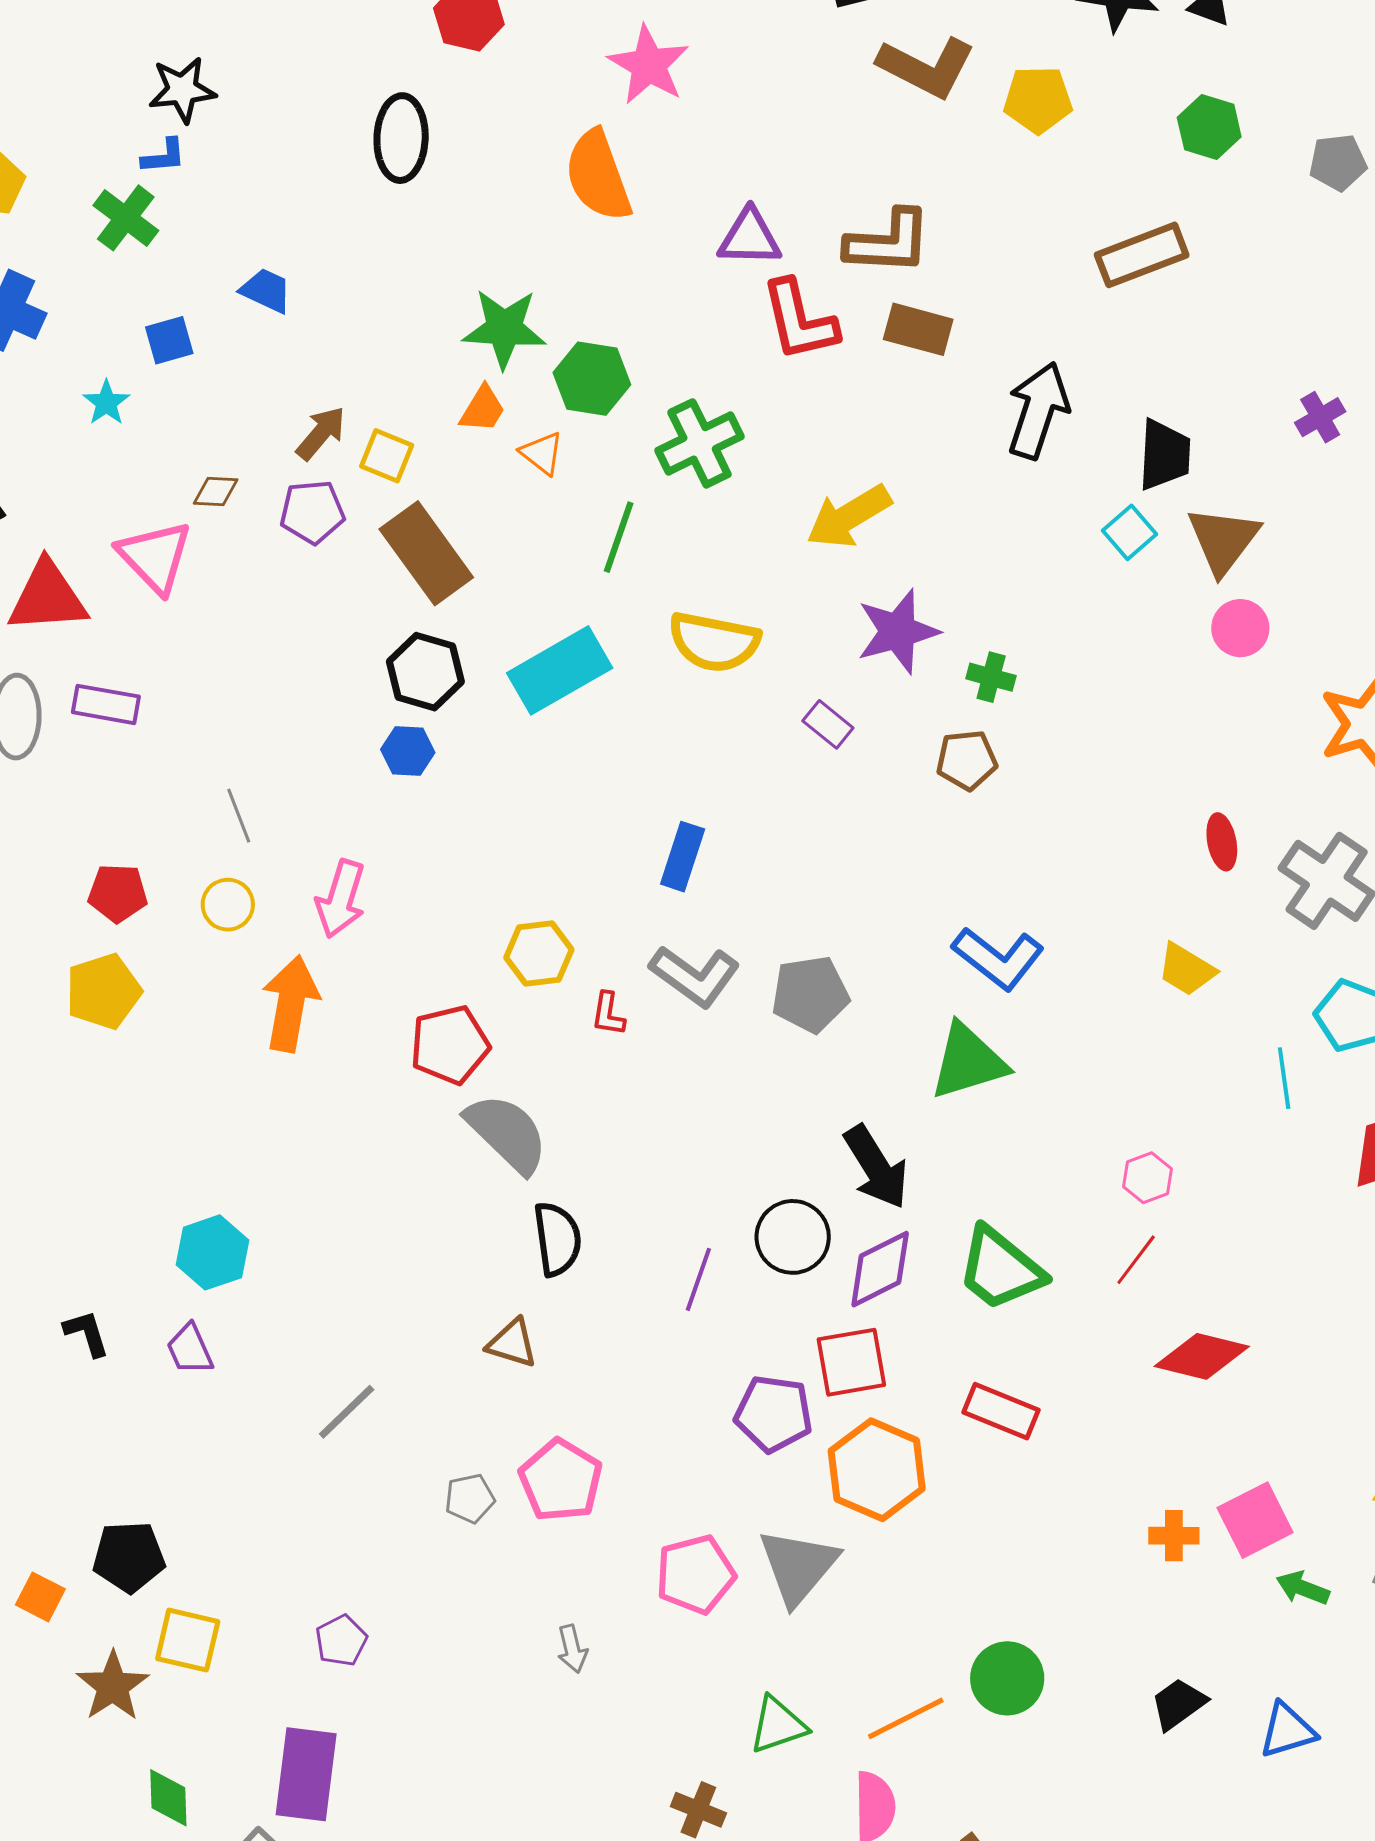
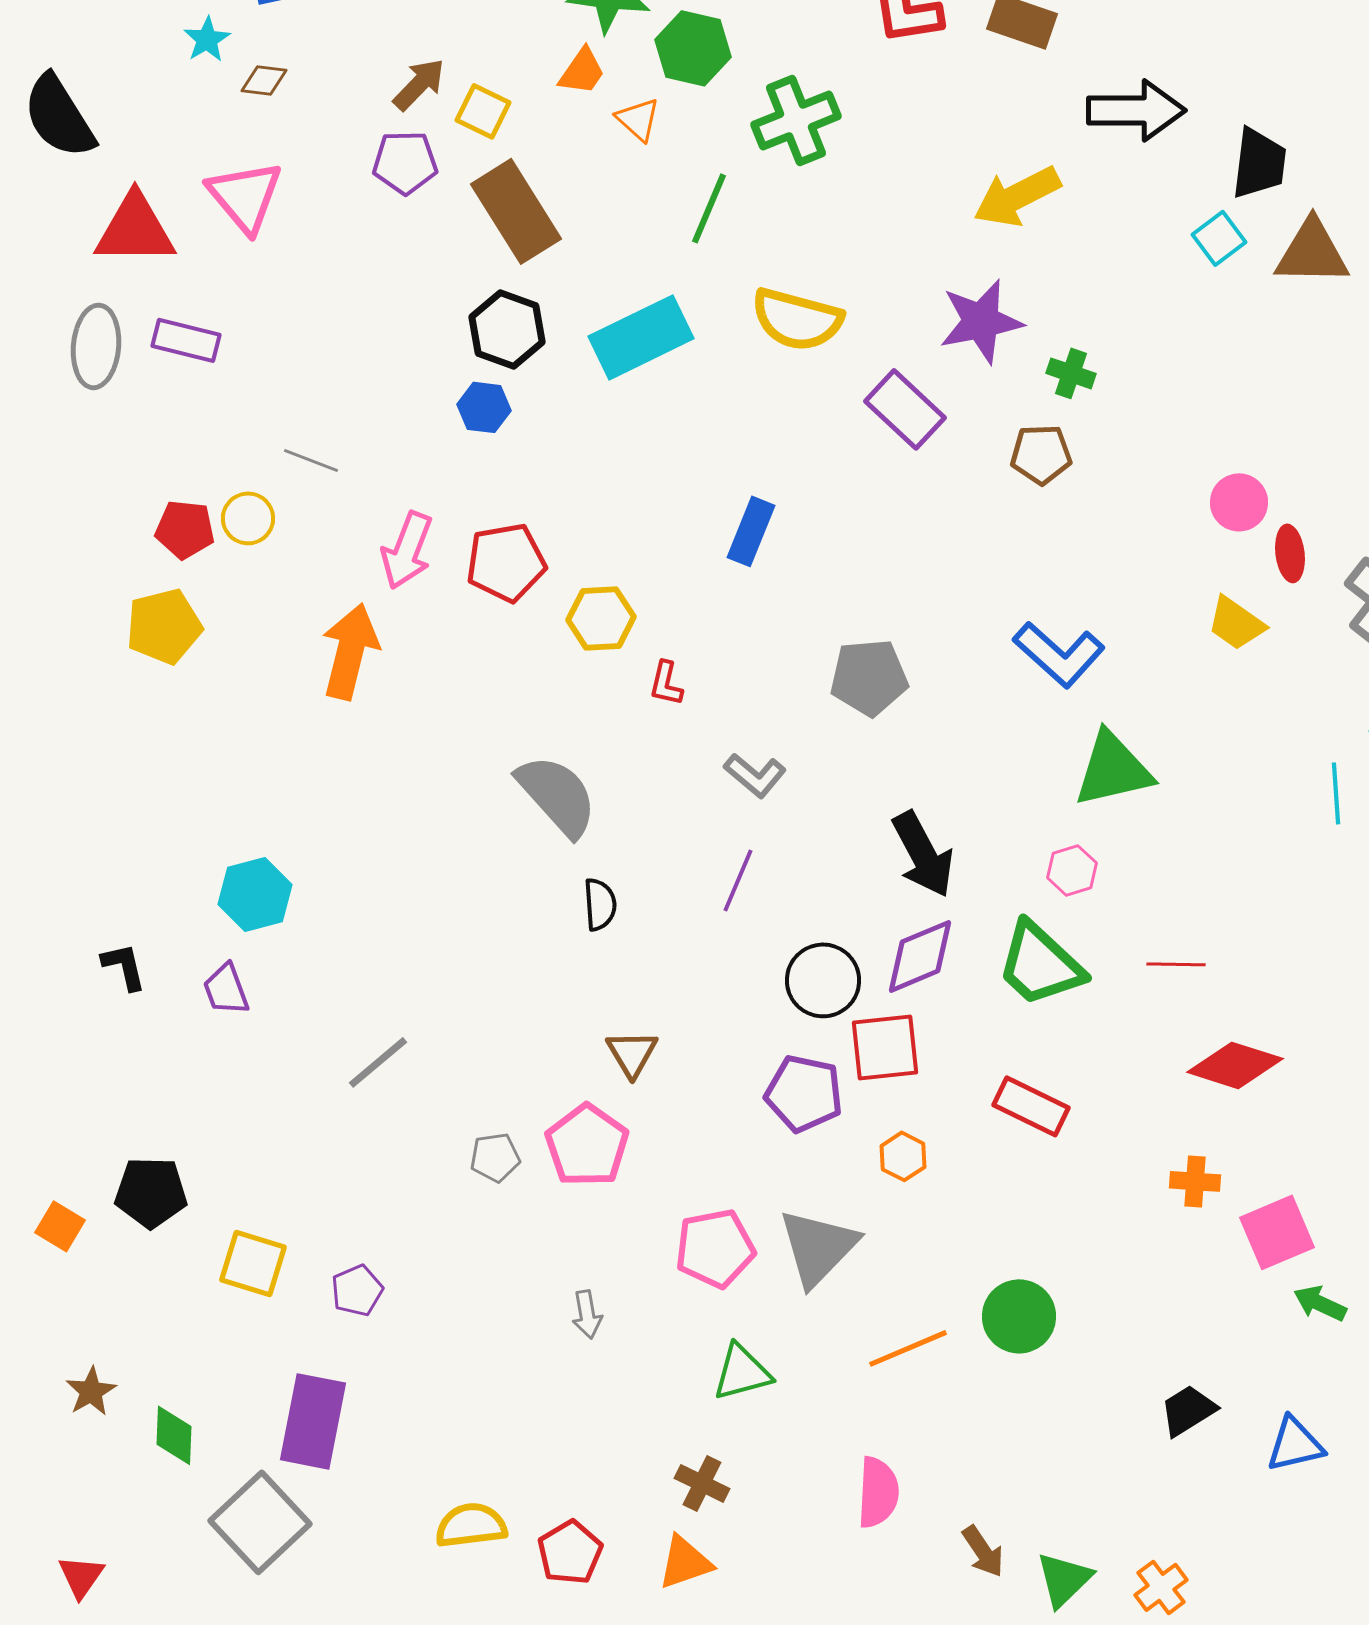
black arrow: (1038, 410) -> (1136, 110), turned 68
brown diamond: (216, 491) -> (264, 80), moved
yellow arrow: (849, 516) -> (1017, 196), moved
brown triangle: (1223, 540) -> (1312, 252), turned 50
pink circle: (1240, 628) -> (1239, 502), moved
purple rectangle: (828, 724) -> (905, 409), size x1.6
gray line: (239, 816) -> (311, 460), turned -52
yellow circle: (228, 905) -> (248, 518), moved
yellow trapezoid: (1186, 970) -> (1236, 623), moved
gray L-shape: (695, 976) -> (755, 775), moved, size x0.7
red pentagon: (450, 1045) -> (506, 562), moved
green triangle: (968, 1062) -> (1113, 769), moved
pink hexagon: (1147, 1178) -> (1072, 870), moved
black circle: (793, 1237) -> (823, 980), moved
black semicircle: (557, 1239) -> (600, 904), size x0.7
red line: (1136, 1260) -> (1176, 964), turned 50
purple line: (698, 1279) -> (738, 880), moved
brown triangle: (512, 1343) -> (632, 1053), moved, turned 38
orange hexagon: (877, 1470) -> (903, 1156), size x0.5
orange cross: (1174, 1536) -> (1195, 1181), moved
yellow square: (188, 1640) -> (253, 1263), moved
green circle: (1007, 1678) -> (1019, 1316), moved
brown star: (113, 1686) -> (91, 1391), moved, size x0.7
orange line: (906, 1718) -> (908, 1348), moved
green triangle: (778, 1725) -> (742, 1372), moved

